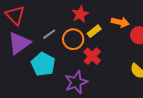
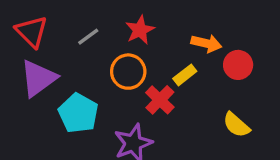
yellow rectangle: (94, 31) -> (185, 75), moved
gray line: (49, 34) -> (88, 37), moved

